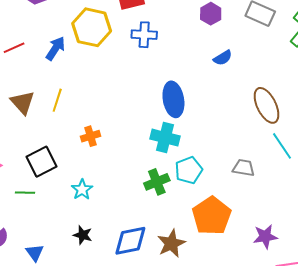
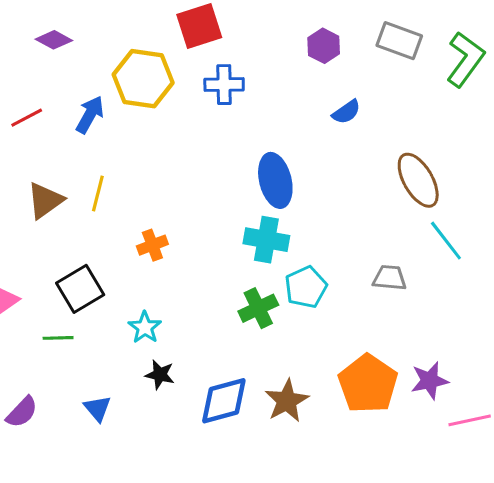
brown triangle: (23, 102) -> (45, 200), turned 40
orange pentagon: (212, 216) -> (368, 384), moved
black star: (83, 235) -> (160, 375), moved
blue triangle: (35, 253) -> (97, 408), moved

